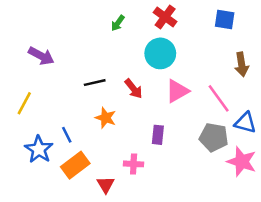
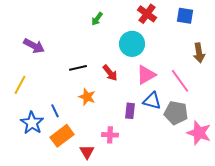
red cross: (165, 17) -> (147, 14), moved
blue triangle: (245, 123) -> (152, 101), moved

